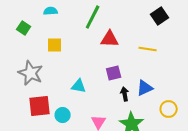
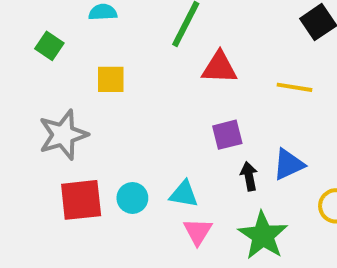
gray star: (31, 73) -> (63, 135), turned 30
cyan triangle: (79, 86) -> (184, 194), moved
cyan circle: (63, 115) -> (132, 198), moved

